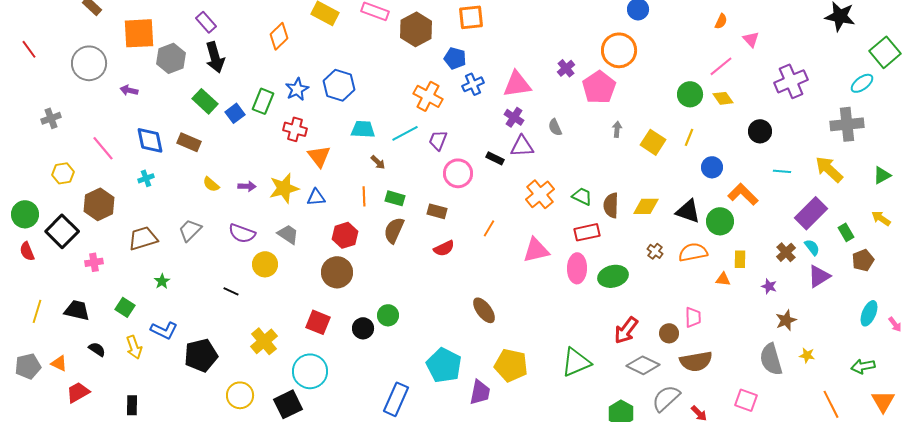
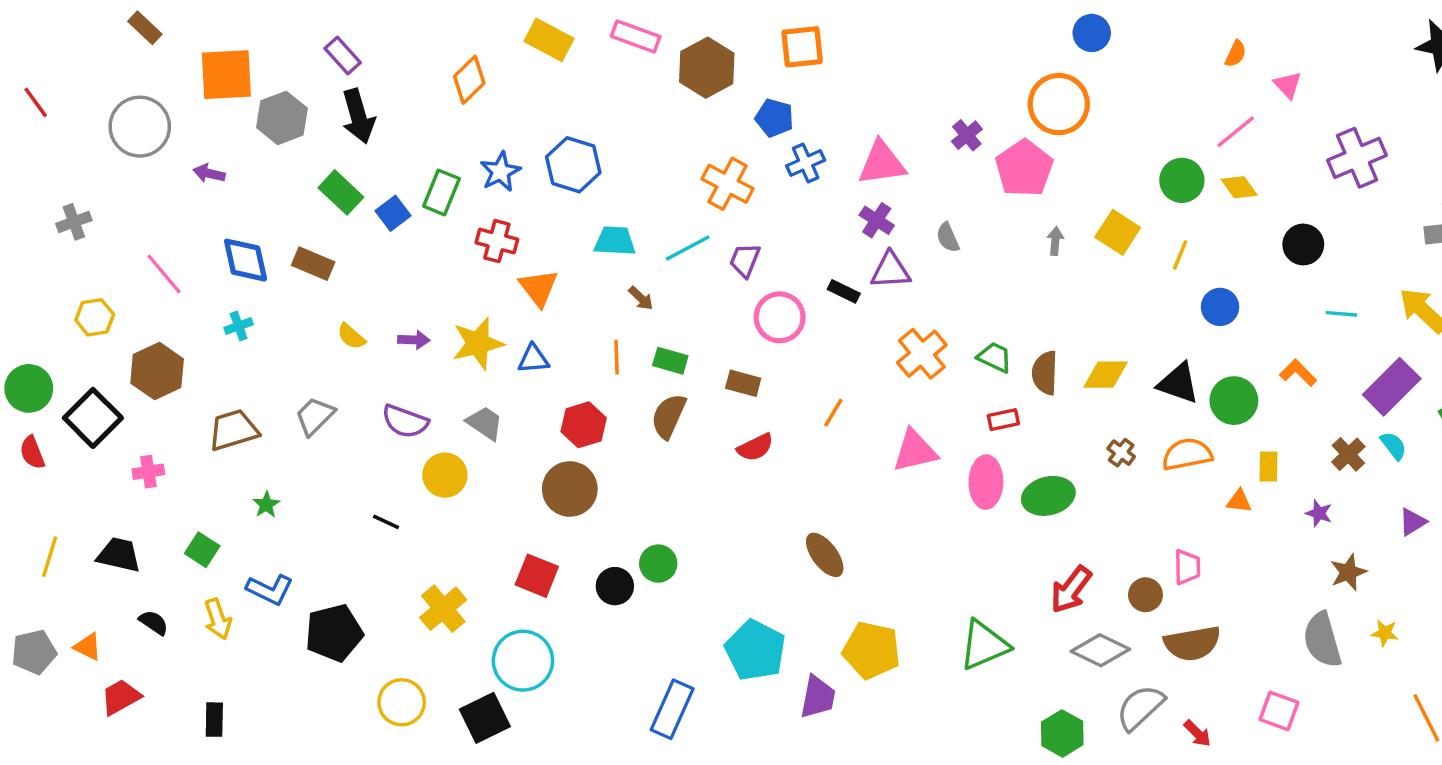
yellow square: (653, 142) -> (1118, 232), moved
orange L-shape: (743, 194) -> (1298, 373), moved, size x0.7
red rectangle: (587, 232) -> (1003, 420), size x0.7
purple triangle: (819, 276) -> (1413, 522), moved, size x0.7

